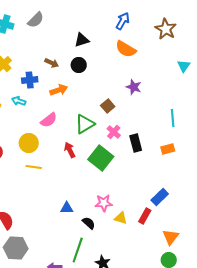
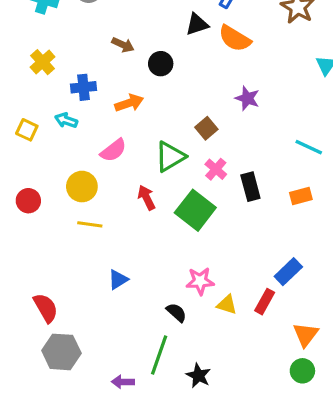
black triangle: (82, 40) -> (197, 24), moved
brown arrow: (52, 63) -> (123, 45), moved
cyan line: (173, 118) -> (309, 147), turned -60
blue triangle: (67, 208) -> (118, 279), moved, turned -32

